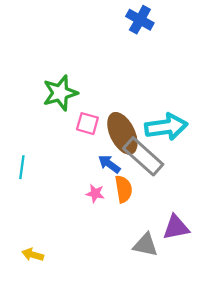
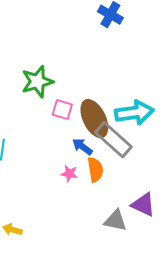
purple triangle: (176, 227) -> (143, 205), turned 36

